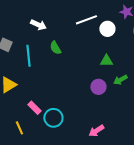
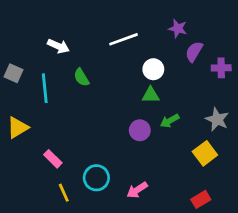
white circle: (107, 29) -> (153, 69), moved
cyan circle: (53, 118) -> (96, 178), moved
yellow line: (19, 128) -> (64, 193), moved

